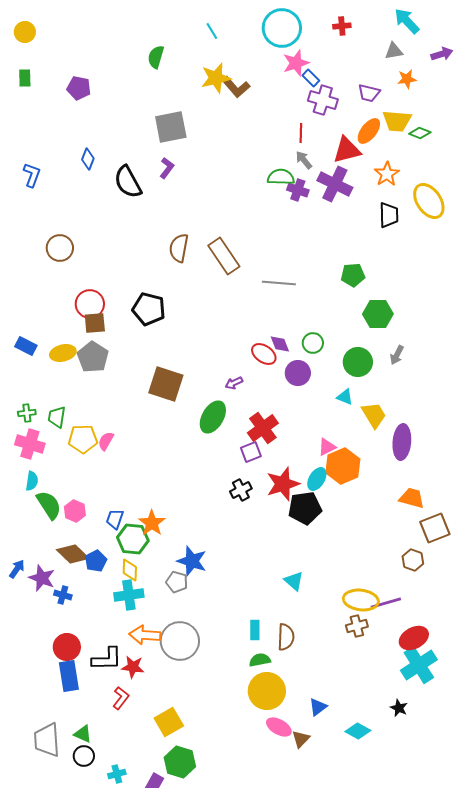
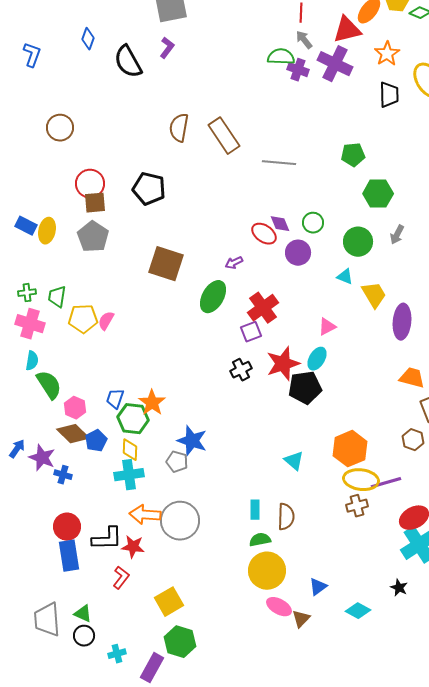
yellow ellipse: (63, 353) -> (47, 231), moved, turned -65
orange hexagon: (343, 466) -> (350, 449), moved
pink hexagon: (75, 511) -> (75, 408), moved

